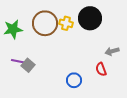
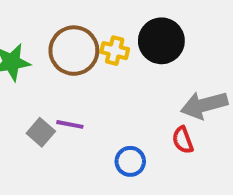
gray arrow: (112, 51) -> (204, 105), size x1.6
purple line: (18, 61) -> (70, 124), moved

